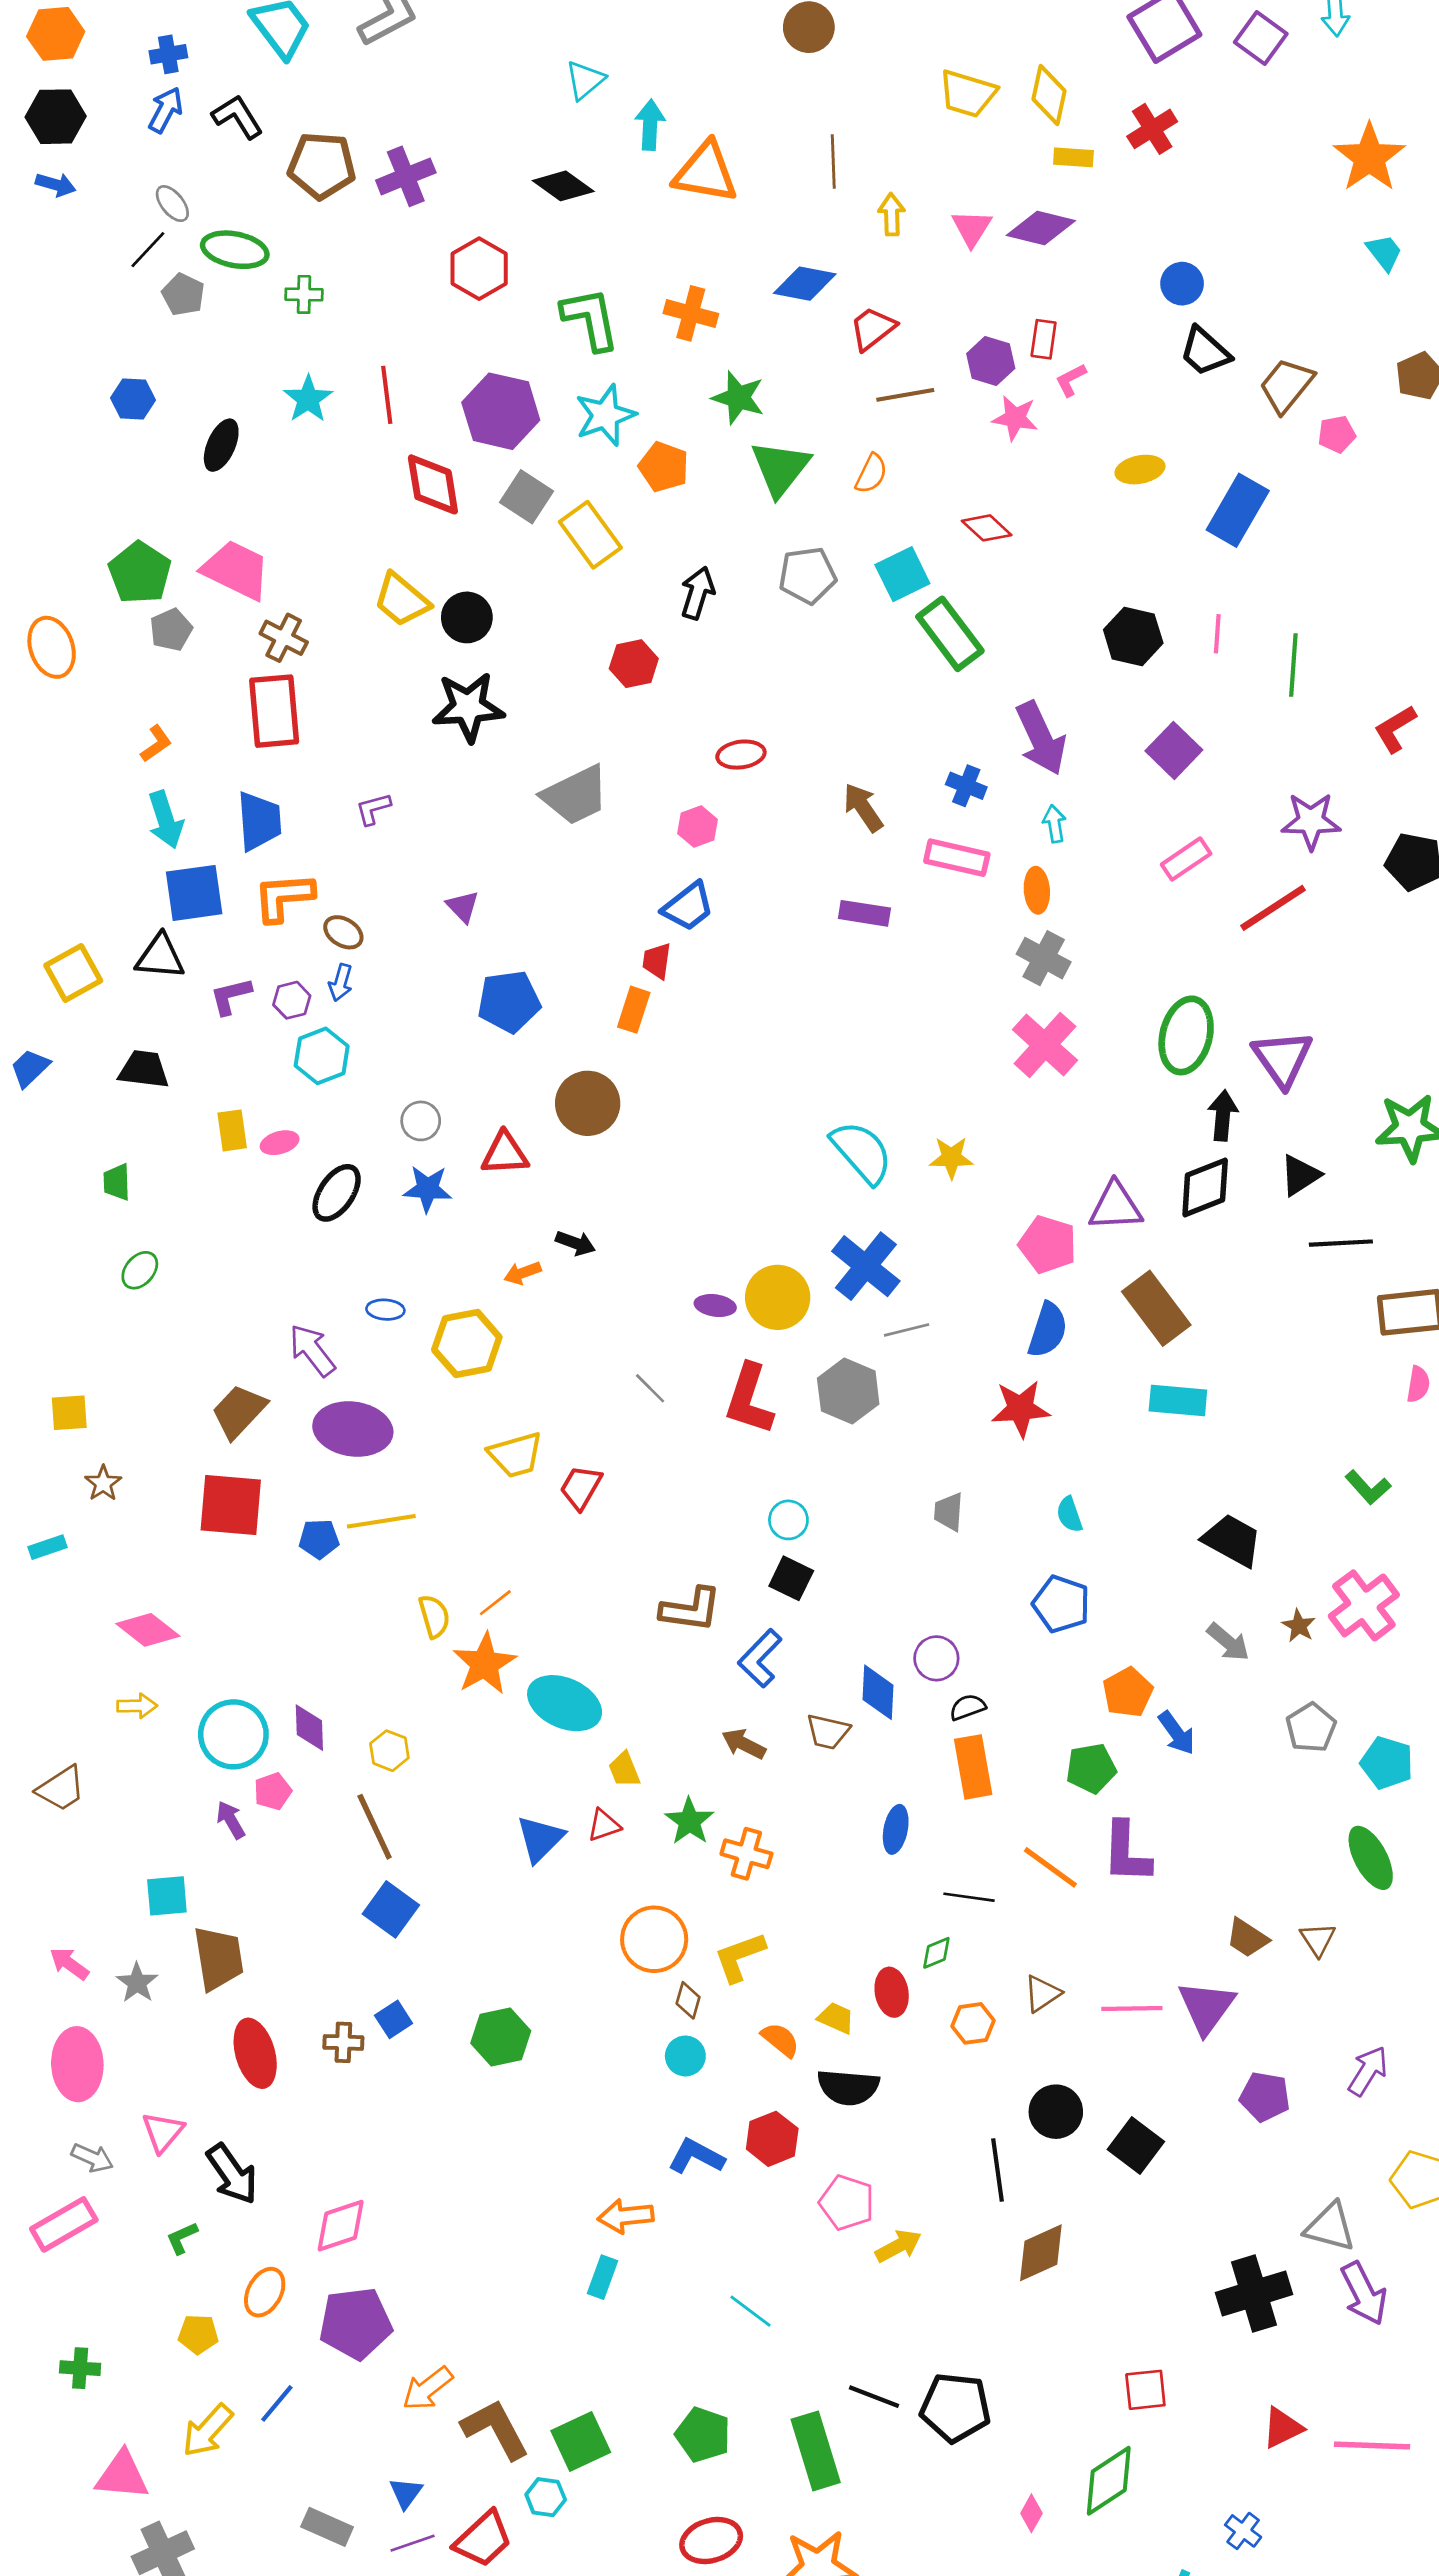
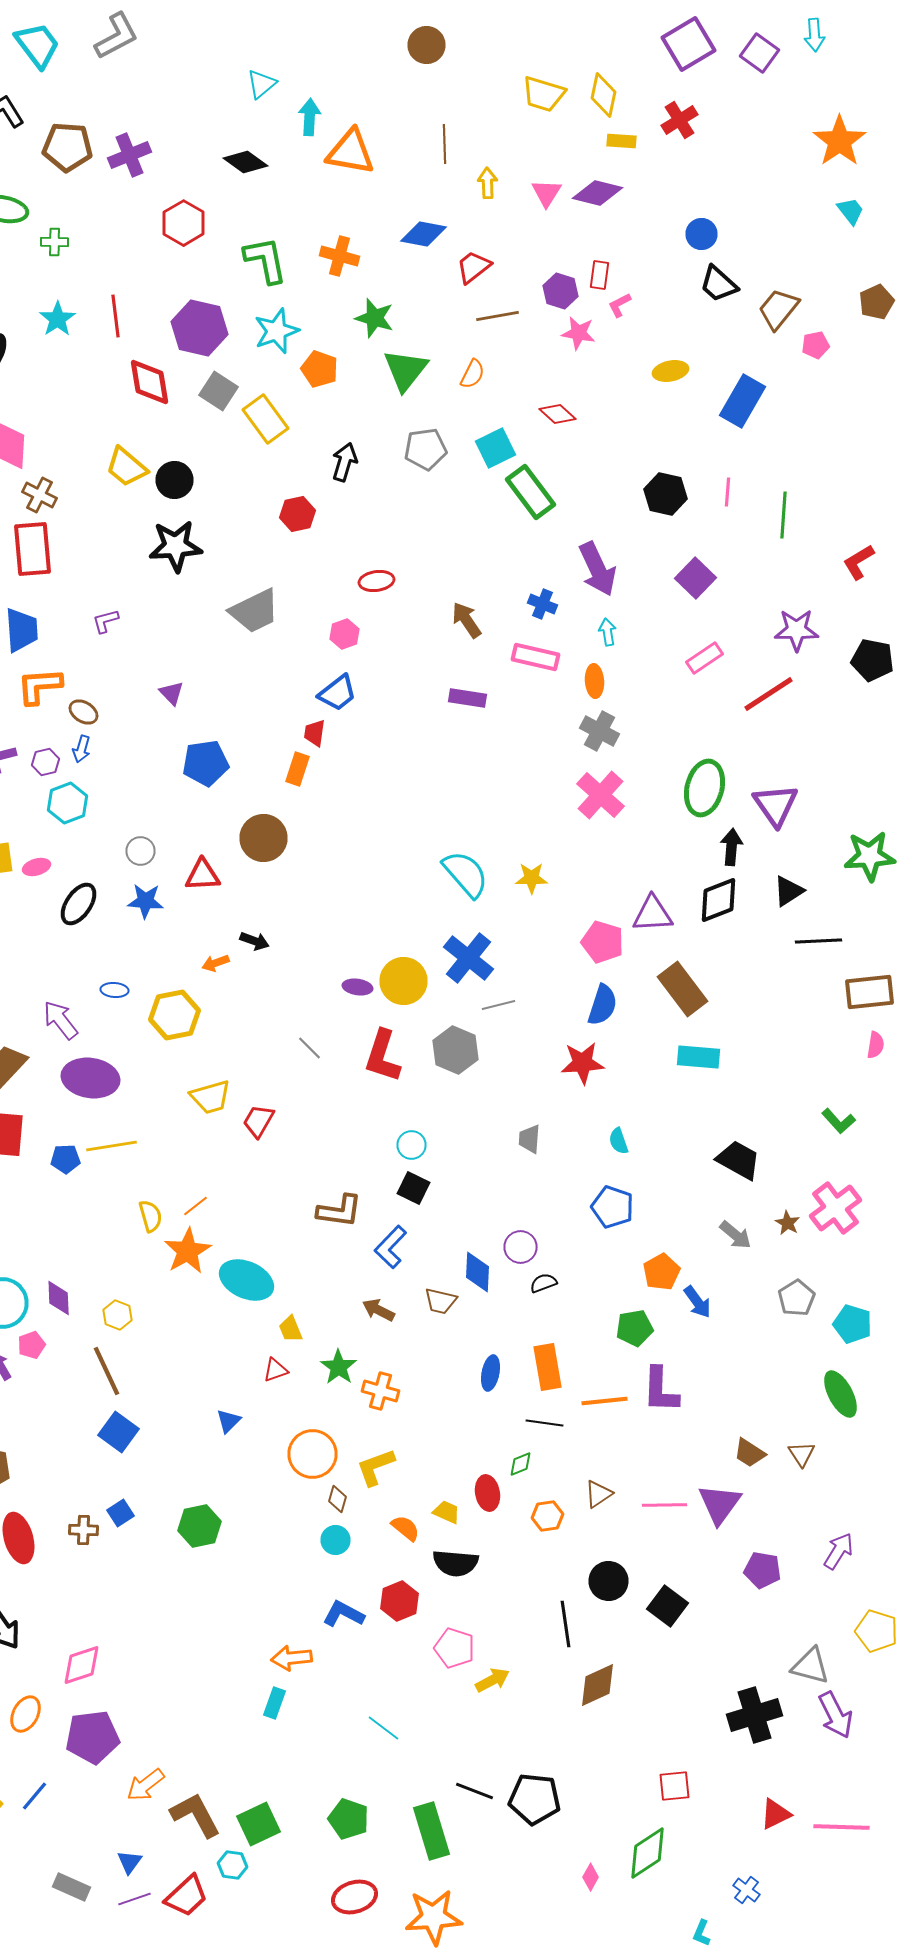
orange rectangle: (973, 1767) -> (548, 1367), moved
blue triangle: (540, 1839) -> (228, 1421), moved, size x0.7
orange line: (1050, 1867) -> (604, 1401), turned -42

